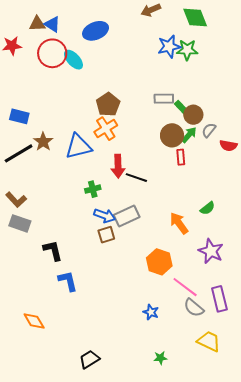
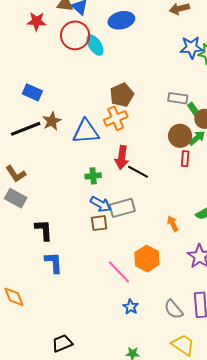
orange arrow: (179, 223) -> (173, 224), size x0.7
pink line: (185, 287) -> (119, 272), moved

